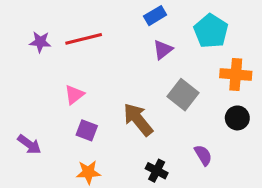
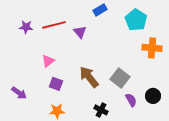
purple triangle: (163, 50) -> (80, 32), moved, turned -32
gray square: (183, 95) -> (120, 78), moved
black circle: (237, 118) -> (153, 96), moved

